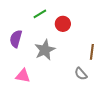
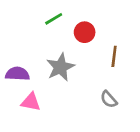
purple semicircle: (16, 39) -> (17, 74), moved, turned 78
brown line: (92, 52) -> (114, 56), moved

